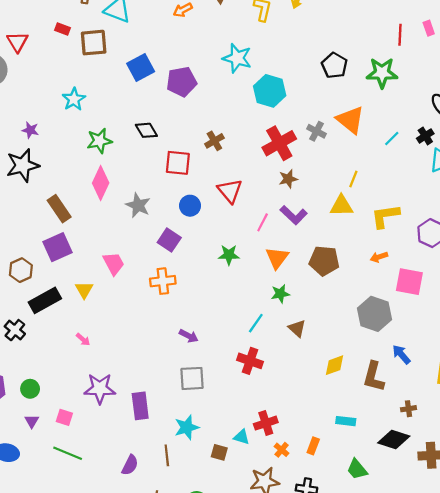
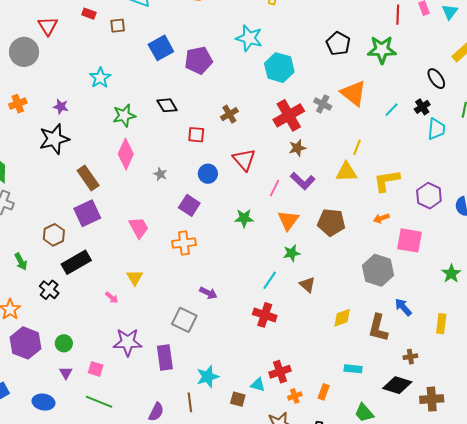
brown square: (94, 43) -> (118, 26), size x0.6
red square: (178, 163) -> (196, 135), size x0.7
gray star: (138, 205) -> (160, 174), size x0.6
yellow triangle: (84, 290) -> (135, 278), moved
gray square: (192, 378) -> (184, 320), moved, turned 30
orange cross: (282, 450) -> (295, 396), turned 32

